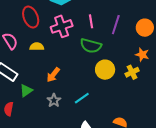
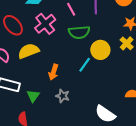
yellow semicircle: (37, 47) -> (29, 51), size x1.5
cyan line: (82, 98) -> (85, 65), moved

